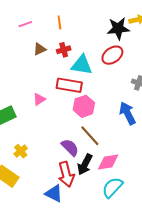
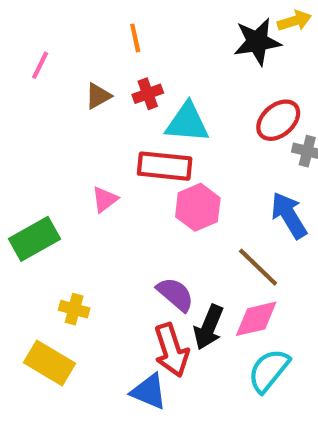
pink line: (25, 24) -> (40, 65), moved, turned -40
red ellipse: (112, 55) -> (278, 120), moved
brown line: (90, 136) -> (258, 267), moved
yellow cross: (21, 151) -> (74, 309), turned -32

